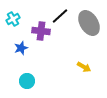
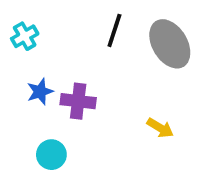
black line: (60, 16) -> (114, 30), turned -30
purple cross: (41, 31) -> (78, 101), moved

